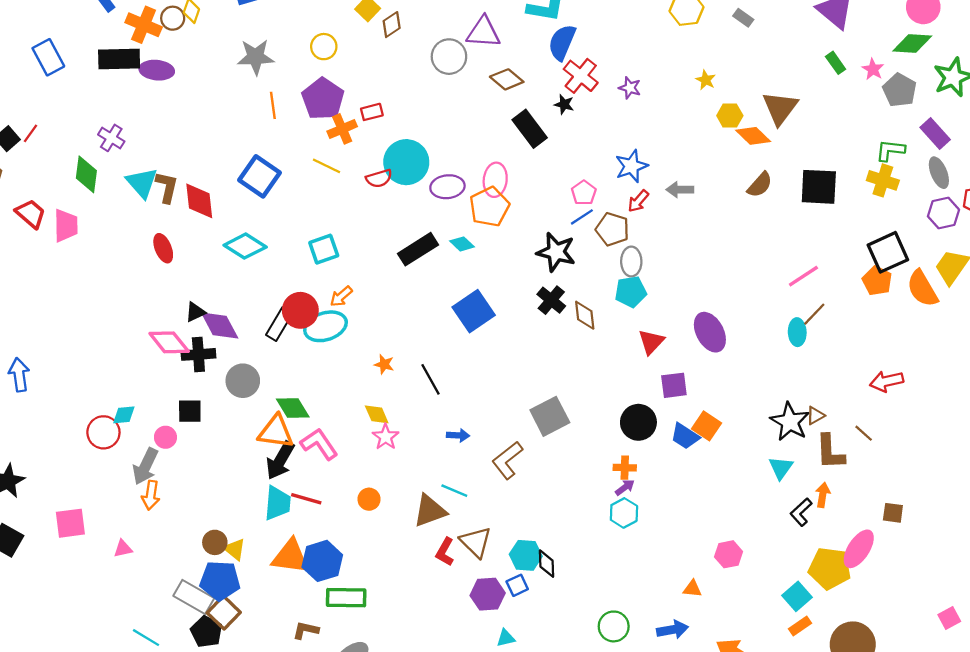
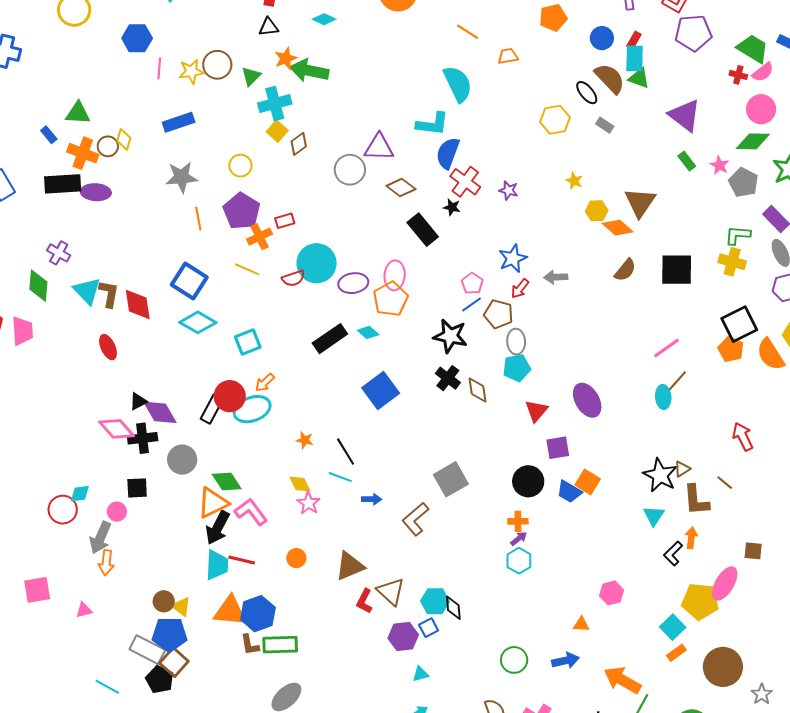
cyan diamond: (245, 246) -> (198, 322), moved
red arrow: (887, 381) -> (743, 437), turned 80
orange triangle: (276, 432) -> (213, 503), turned -32
cyan line: (454, 491) -> (340, 477), moved
brown L-shape: (306, 630) -> (250, 645), moved, turned -110

